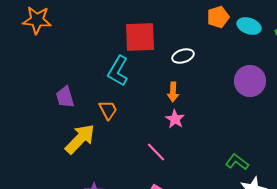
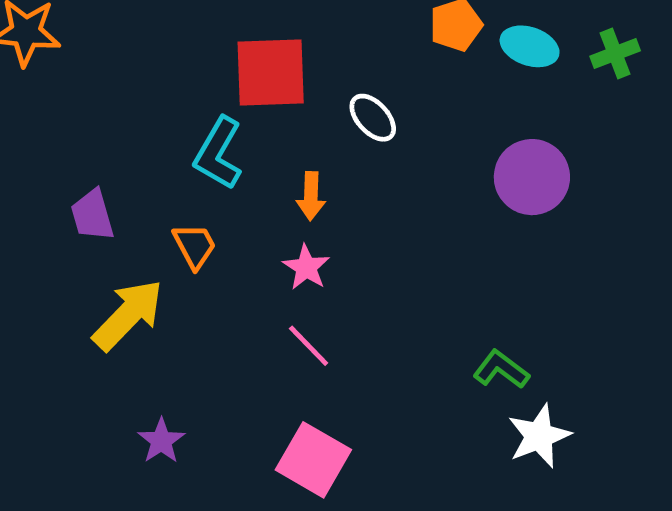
white ellipse: (183, 56) -> (373, 118), turned 65
orange arrow: (173, 92) -> (311, 196), moved
pink star: (175, 119) -> (306, 267), moved

